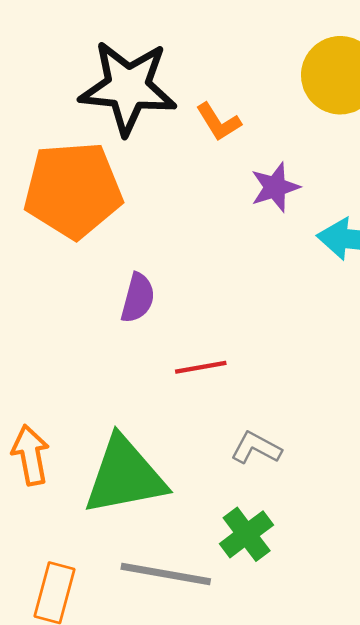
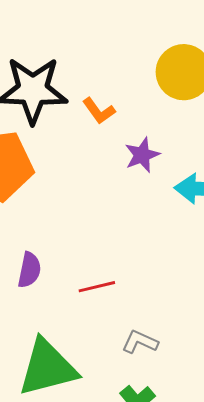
purple semicircle: (138, 298) -> (29, 270), moved

